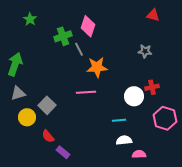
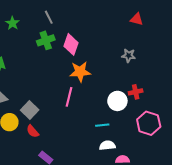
pink diamond: (88, 26) -> (71, 44), moved
gray line: (79, 49) -> (49, 17), moved
pink line: (86, 92) -> (69, 97), turned -72
red semicircle: (48, 136) -> (33, 131), moved

